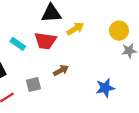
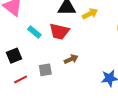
yellow arrow: (75, 29) -> (90, 14), moved

